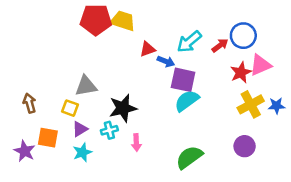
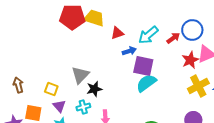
red triangle: (147, 49) -> (117, 33), moved
blue arrow: (166, 61) -> (129, 51), turned -40
gray triangle: (86, 86) -> (80, 75), moved, turned -36
black star: (123, 108) -> (94, 89), size x0.7
purple triangle: (80, 129) -> (59, 106), turned -40

